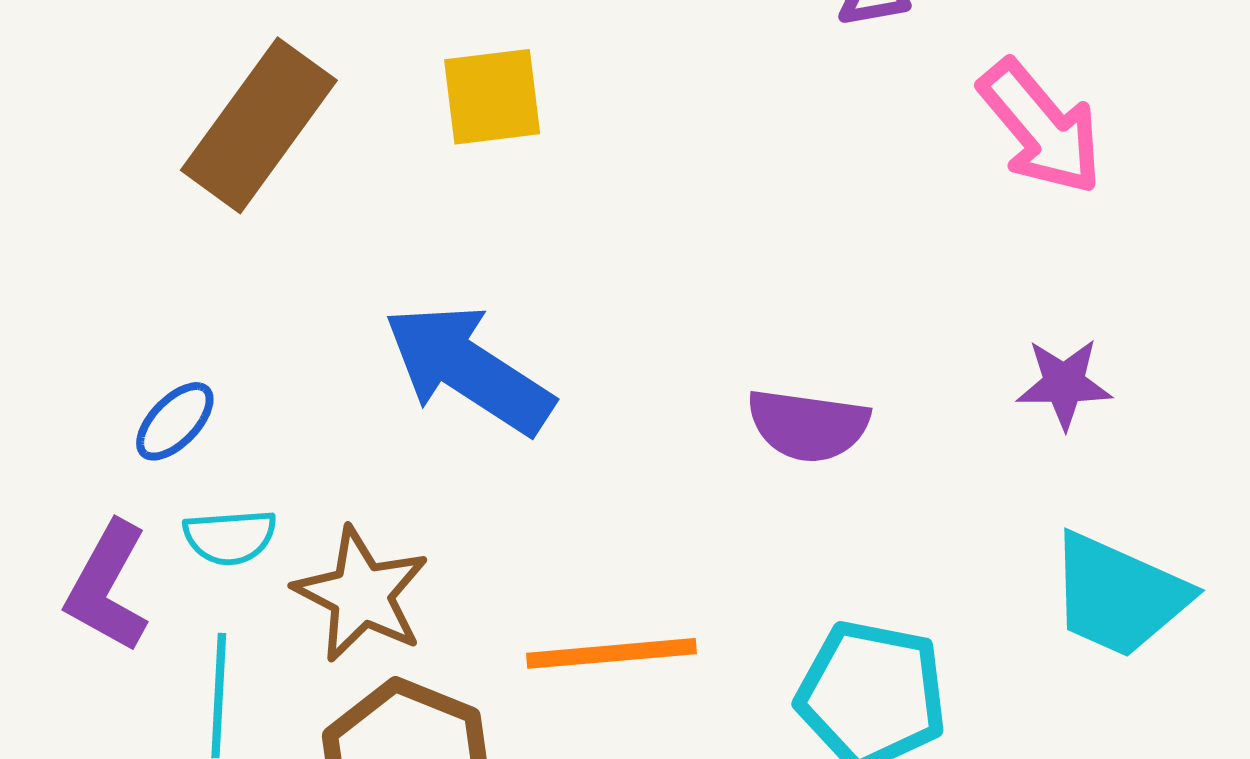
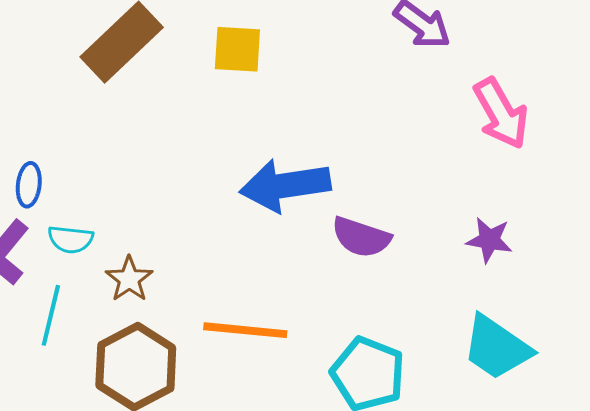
blue arrow: (468, 369) -> (285, 185), moved, turned -52
blue ellipse: (175, 421) -> (29, 185), moved, turned -48
brown star: (361, 594) -> (129, 279), size x0.7

